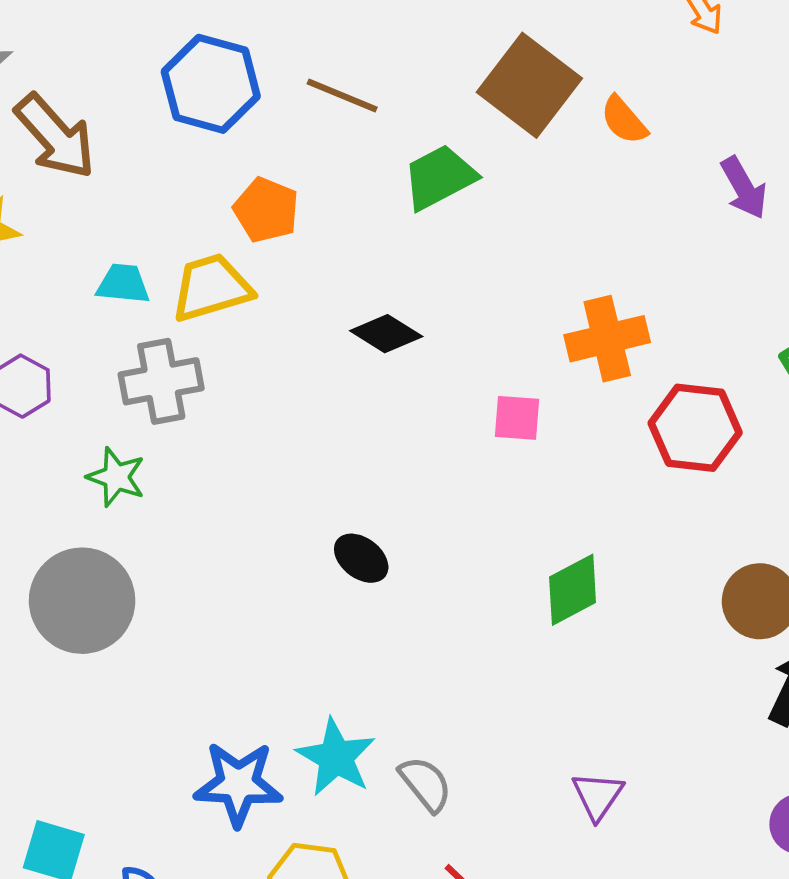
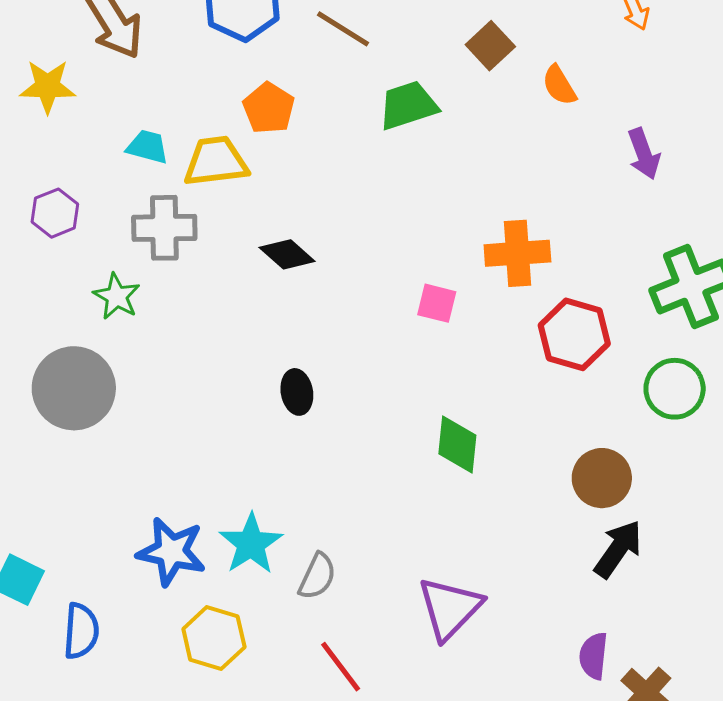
brown square: (529, 85) -> (490, 46), size x0.6
black diamond: (386, 334) -> (287, 254), moved
black ellipse: (361, 558) -> (297, 392), turned 33
green diamond: (573, 590) -> (457, 444), turned -66
gray semicircle: (426, 784) -> (317, 576), turned 54
purple triangle: (598, 796) -> (450, 608), size x1.6

